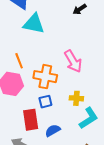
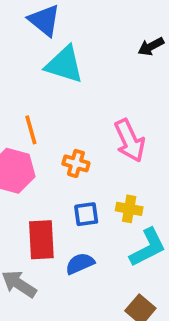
orange cross: (45, 77) -> (76, 163), size x0.6
blue square: (45, 102) -> (86, 214), moved

